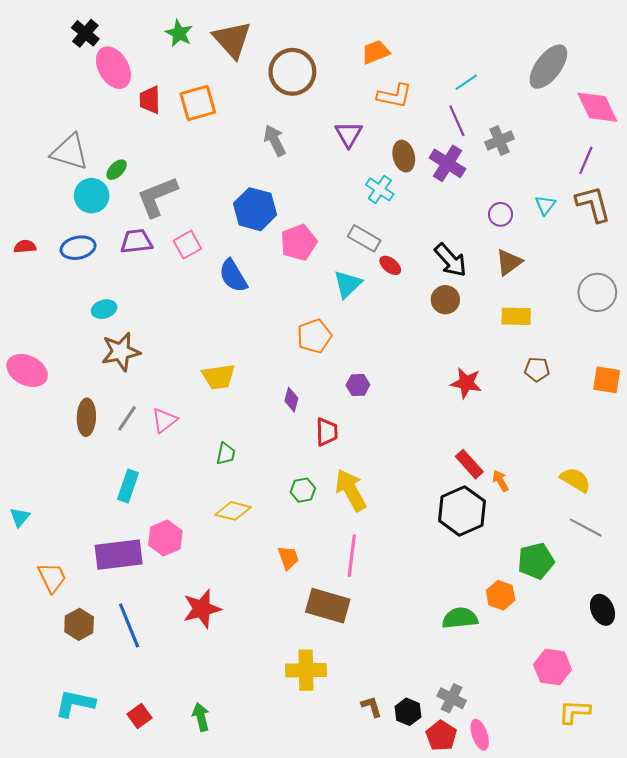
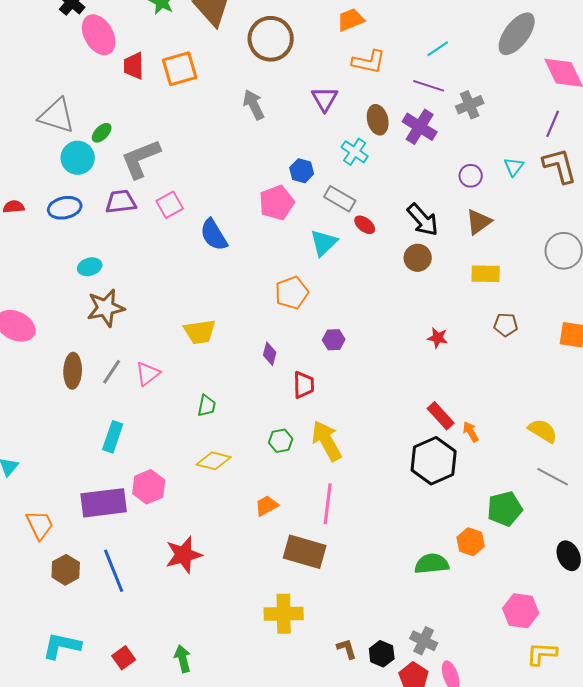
purple line: (457, 121) -> (429, 86), turned -48
blue hexagon: (255, 209) -> (302, 171), moved, size x0.6
red star: (466, 383) -> (438, 338), size x0.7
orange trapezoid: (288, 558) -> (267, 506), turned -100

